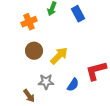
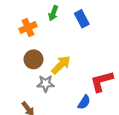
gray star: (46, 82) -> (46, 84), moved
blue semicircle: (73, 85) -> (84, 102), moved

